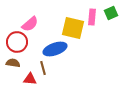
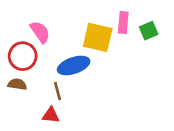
green square: (111, 13) -> (149, 31), moved
pink semicircle: (30, 24) -> (40, 32), turned -84
red triangle: (30, 79) -> (51, 115), moved

